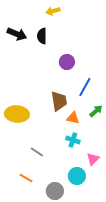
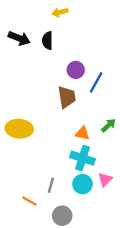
blue line: (85, 87) -> (96, 82), moved
brown trapezoid: (59, 101) -> (67, 97), moved
cyan cross: (73, 140) -> (83, 158), size x1.5
gray line: (37, 152) -> (51, 185), moved, turned 72
cyan circle: (77, 176) -> (83, 184), moved

